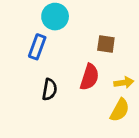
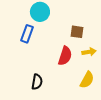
yellow arrow: (124, 83) -> (89, 52), moved
black semicircle: (50, 89) -> (37, 82), moved

